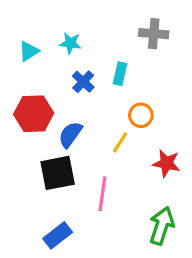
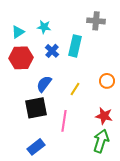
cyan rectangle: (120, 74) -> (75, 46), size x1.5
red hexagon: (34, 114) -> (21, 58), moved
orange circle: (141, 115) -> (107, 81), moved
red star: (166, 163) -> (104, 116), moved

